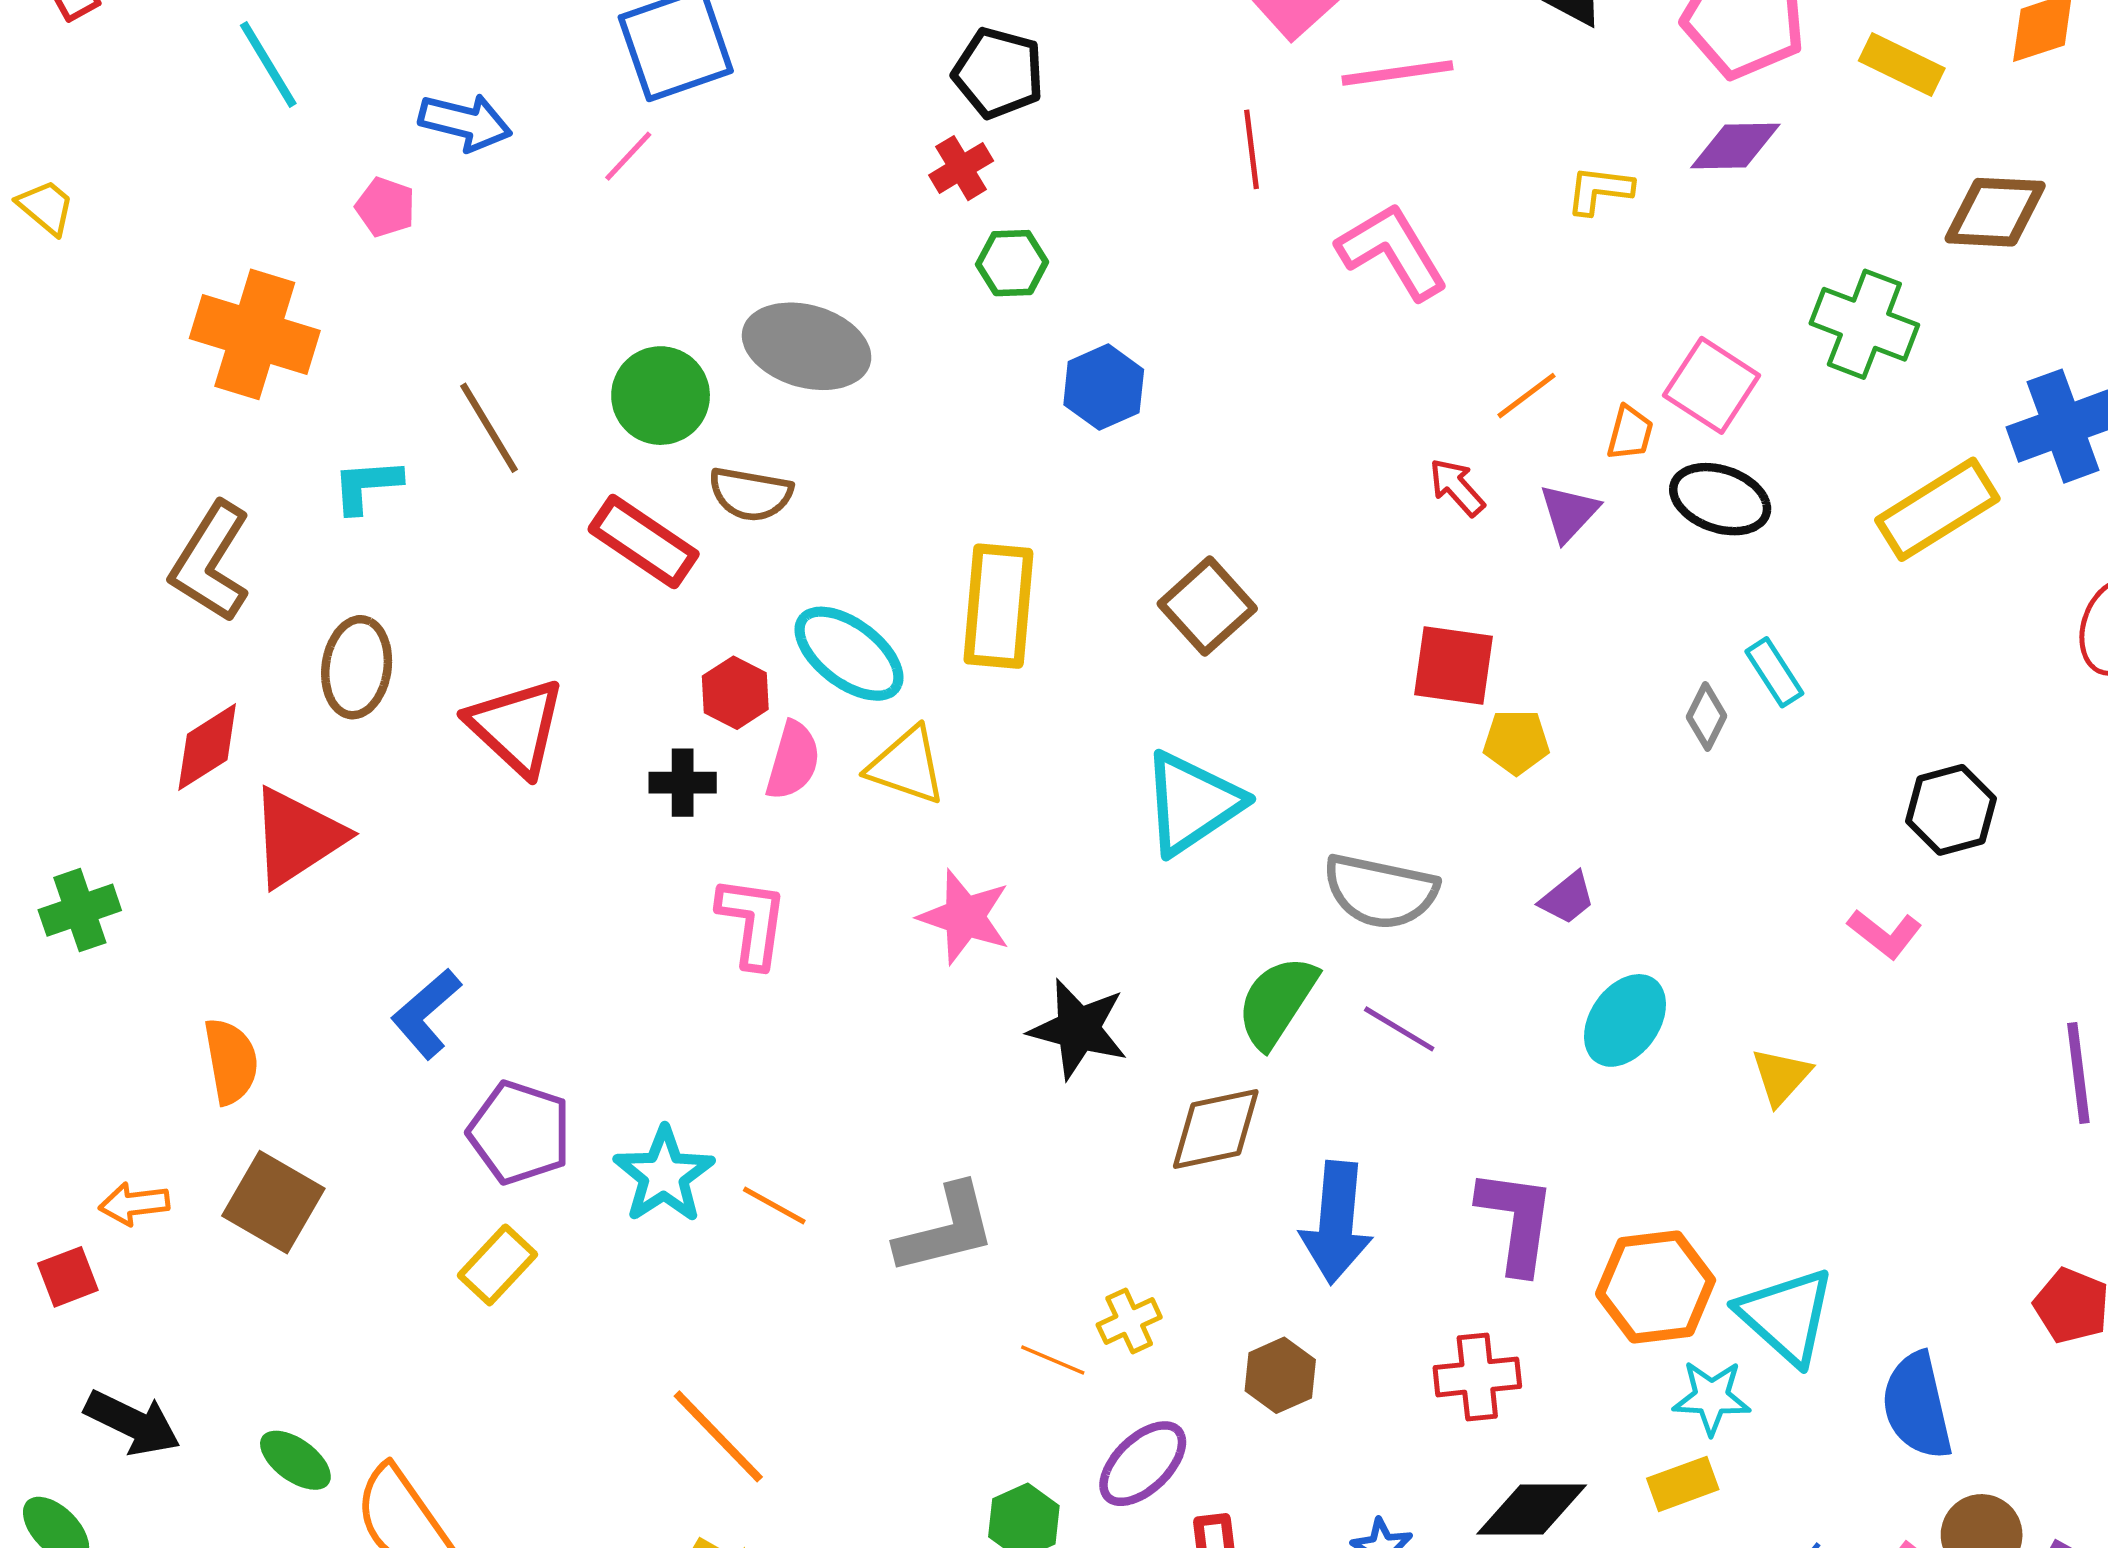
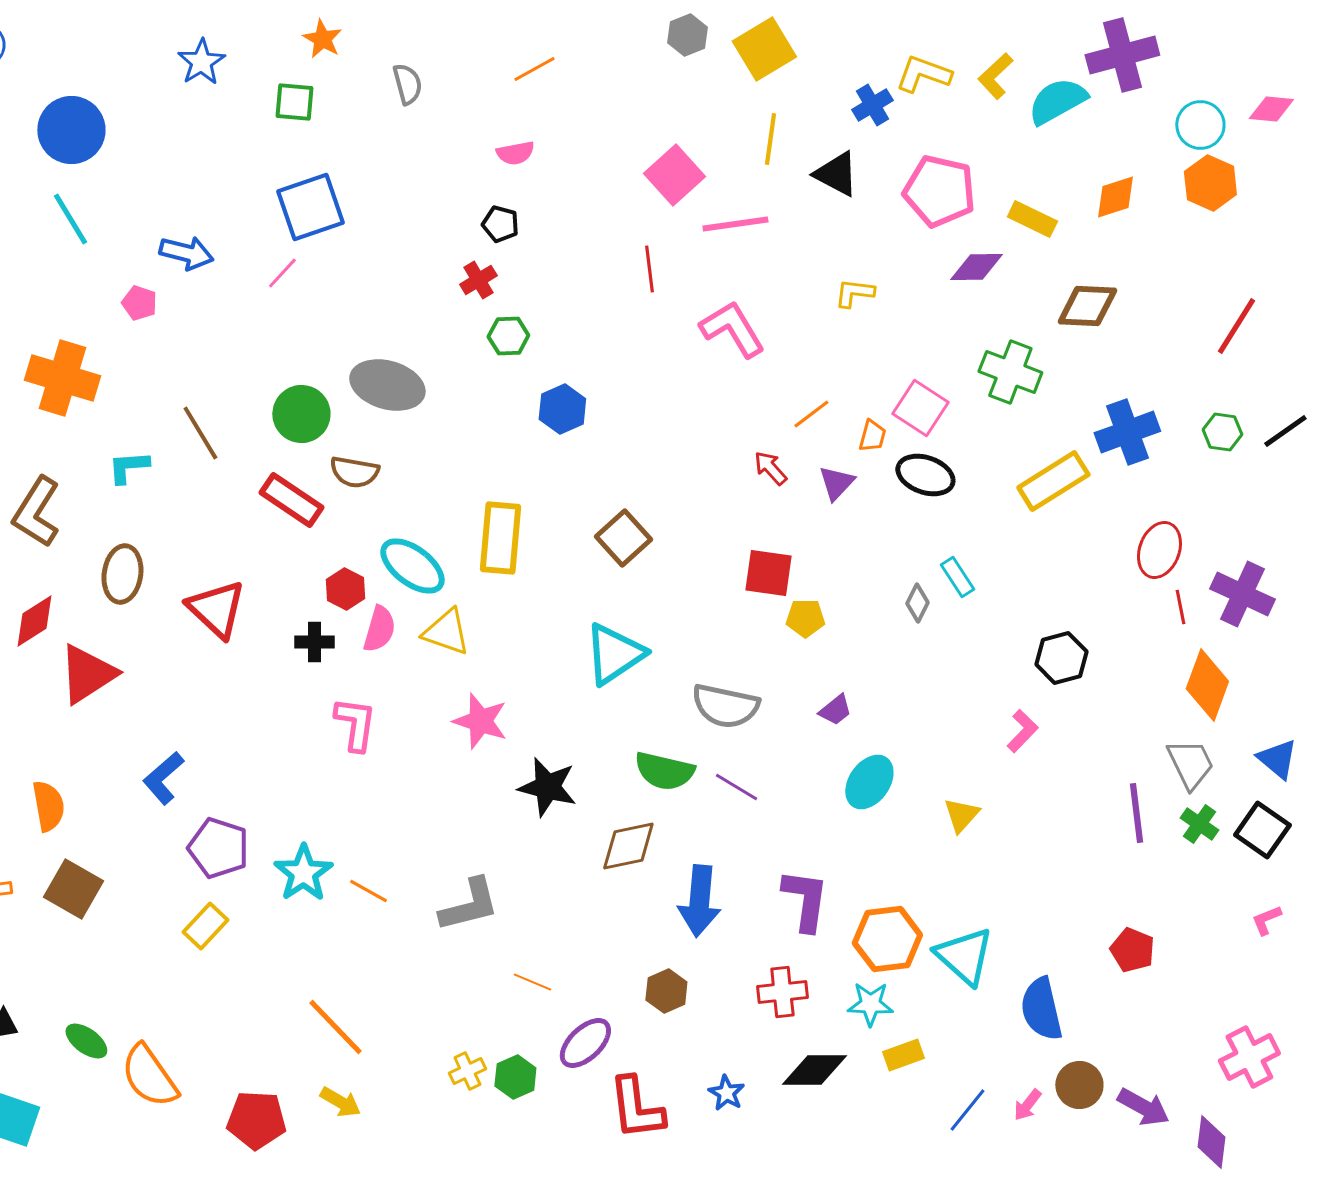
black pentagon: (998, 73) -> (500, 224), size x0.7
purple diamond: (1735, 146) -> (976, 267), moved
pink L-shape: (1885, 934) -> (1022, 731), turned -84
green semicircle: (1277, 1002) -> (664, 771), turned -110
yellow cross: (1129, 1321) -> (467, 1071), moved
cyan star: (1712, 1397) -> (870, 1004), moved

